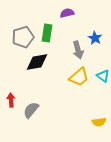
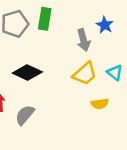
black diamond: (37, 62) -> (27, 72), moved, turned 35
yellow semicircle: (99, 122) -> (100, 104), moved

